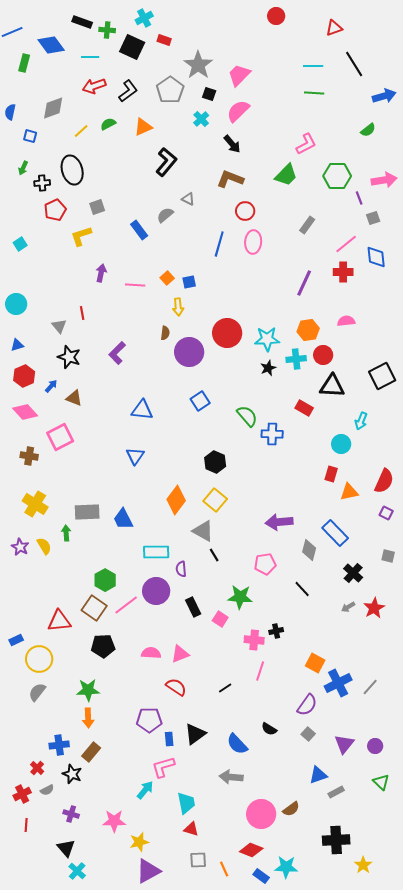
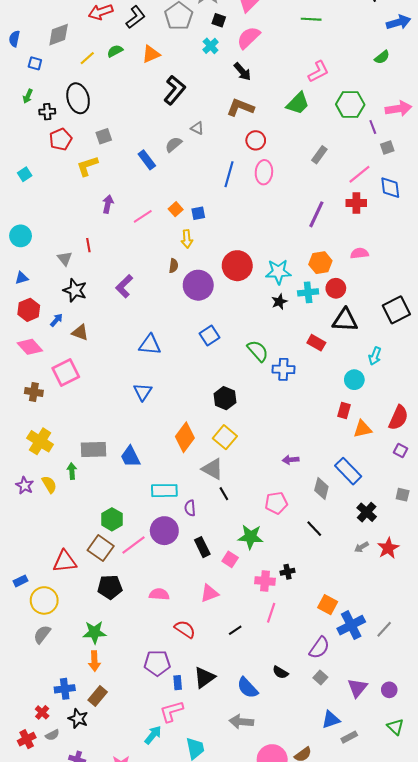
green line: (314, 93) -> (311, 19), moved
pink line: (135, 285) -> (143, 216), turned -36
purple arrow: (279, 522) -> (291, 460), size x0.6
pink triangle: (180, 654) -> (210, 593), moved

